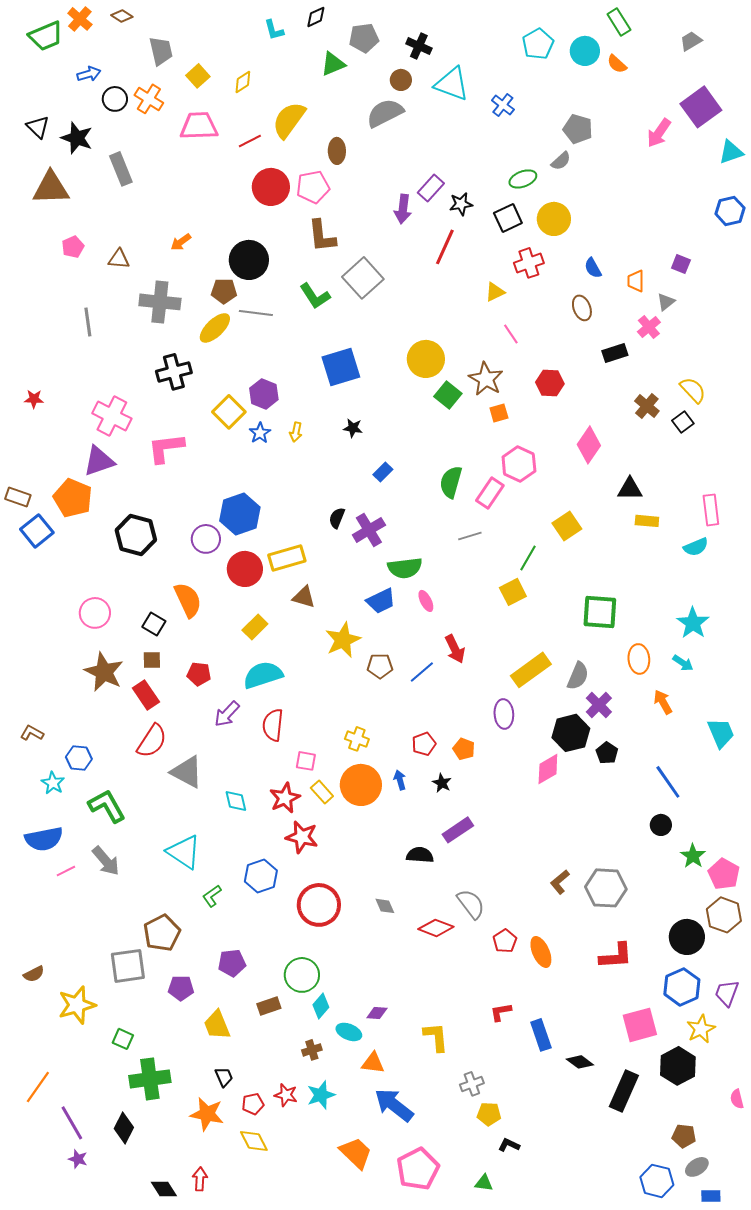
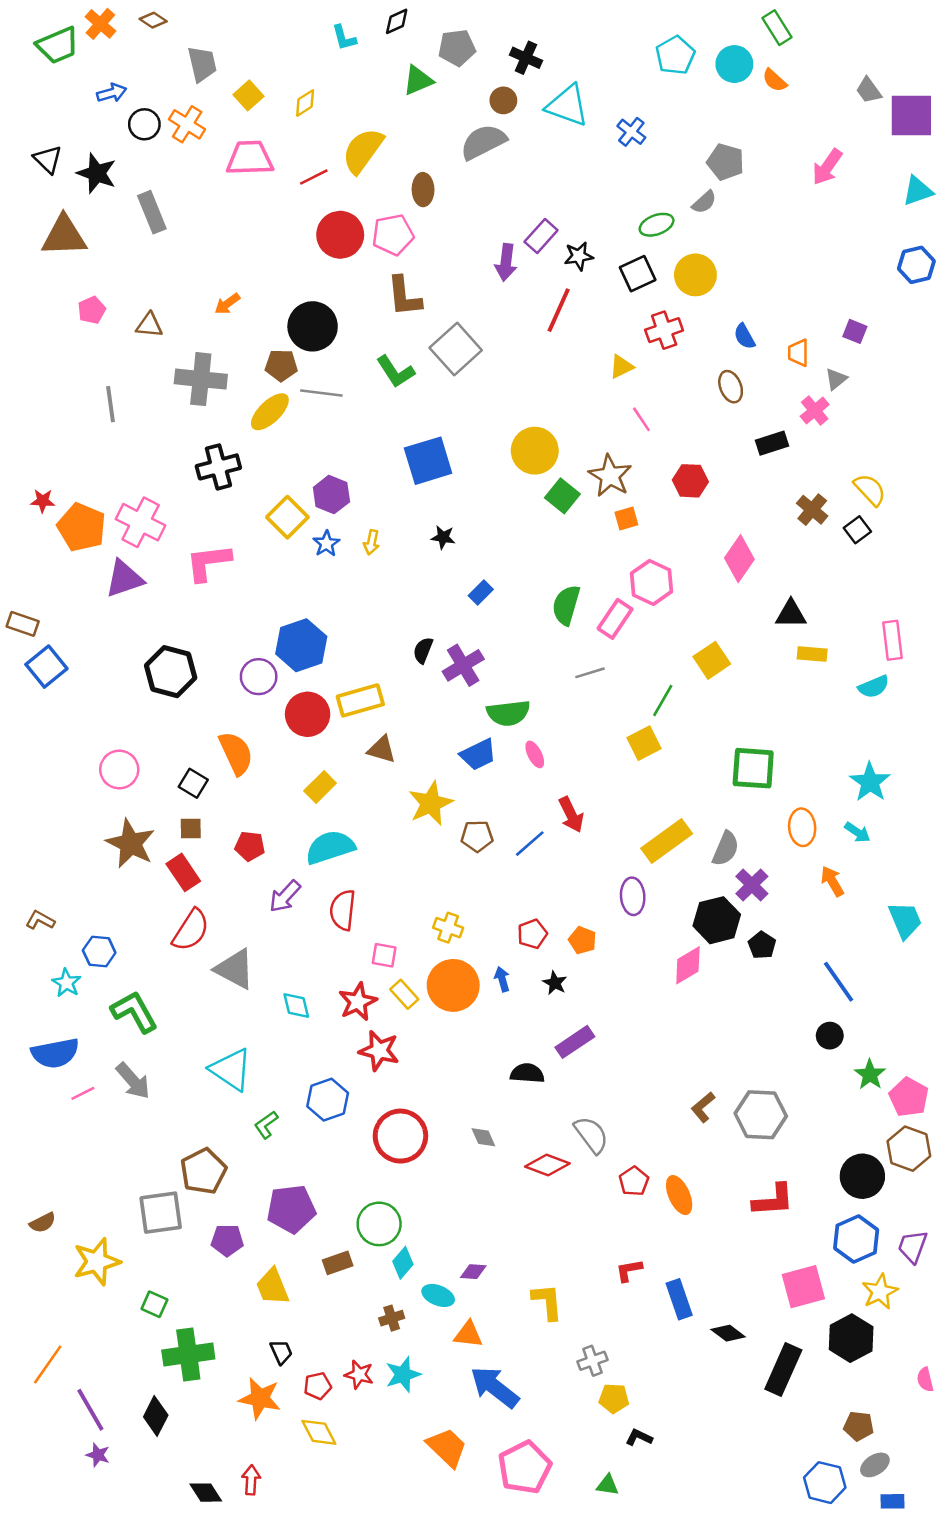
gray trapezoid: (691, 41) -> (869, 90), moved, turned -95
purple square: (701, 107) -> (911, 115), moved, turned 36
orange pentagon: (73, 498) -> (82, 527), moved
purple pentagon: (232, 963) -> (291, 1209), size x1.4

